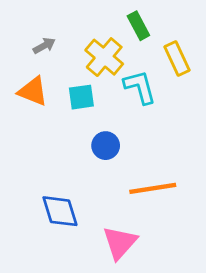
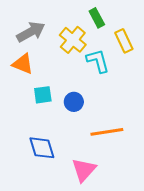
gray arrow: (44, 46) -> (31, 32), size x1.8
cyan square: (81, 97) -> (43, 95), moved

